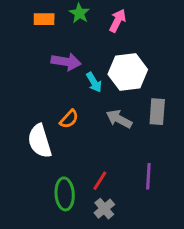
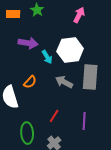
pink arrow: (118, 21) -> (79, 15), moved
gray rectangle: (157, 112) -> (90, 77), size x1.4
red line: (100, 181) -> (54, 116), moved

